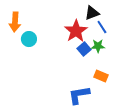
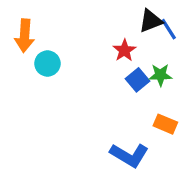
blue line: (102, 27) -> (169, 29), moved
red star: (76, 31) -> (124, 50), size x0.6
blue L-shape: (79, 95) -> (129, 155), turned -140

